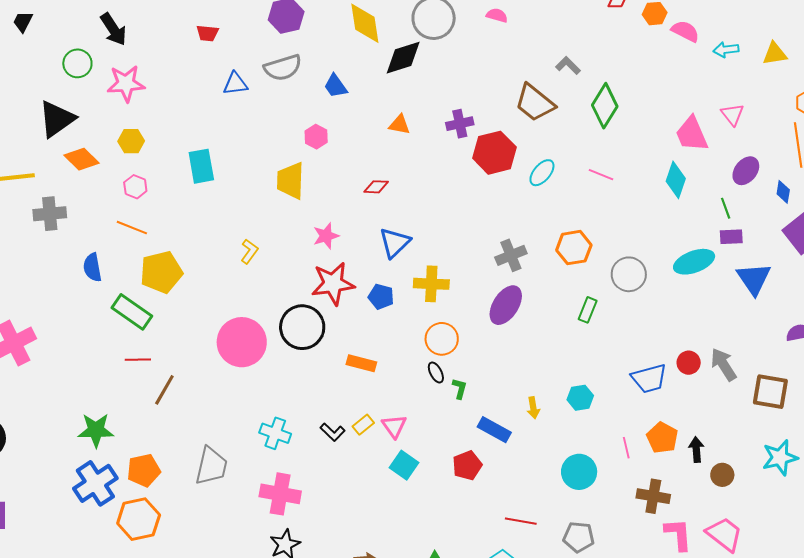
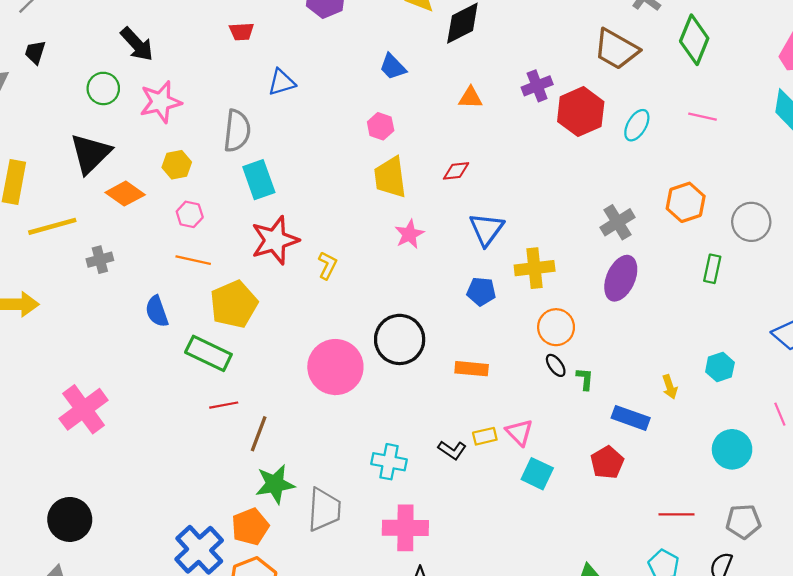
gray semicircle: (283, 68) -> (237, 131), moved, turned -57
yellow trapezoid: (290, 181) -> (390, 177), moved
gray cross: (50, 214) -> (100, 260), size x0.7
red star: (333, 284) -> (275, 240), moved
yellow rectangle: (363, 425) -> (485, 436), turned 35
green star: (96, 430) -> (275, 484), moved

